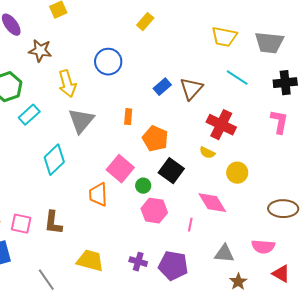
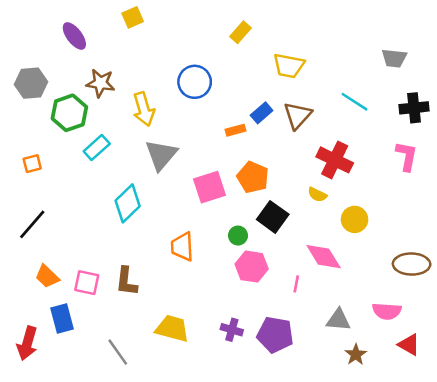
yellow trapezoid: (224, 37) -> (289, 66), moved
gray trapezoid: (269, 43) -> (394, 58), size x0.7
brown star: (40, 51) -> (100, 83), moved
orange rectangle: (128, 117) -> (236, 130), moved, turned 70
pink square: (120, 169) -> (209, 187), moved, turned 32

